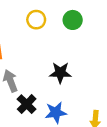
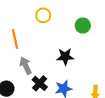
green circle: (73, 20) -> (83, 26), moved

